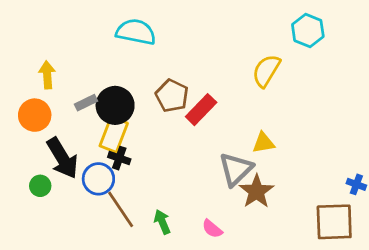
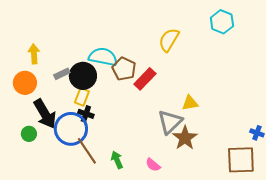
cyan semicircle: (136, 32) -> (103, 57), moved
yellow semicircle: (266, 71) -> (169, 40), moved
yellow rectangle: (114, 134) -> (82, 97), size x0.7
blue circle: (98, 179) -> (71, 129), size x1.4

